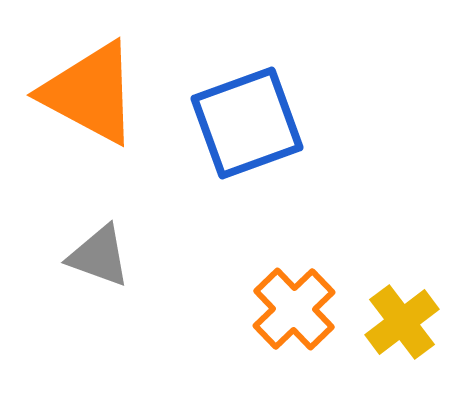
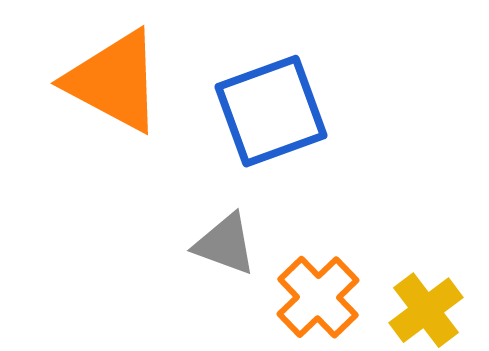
gray triangle: (99, 256) -> (225, 244), moved

